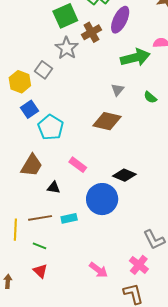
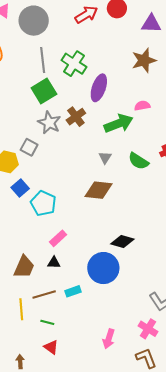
brown cross: (91, 32) -> (76, 117), moved
green semicircle: (150, 97) -> (138, 161), size x1.5
brown trapezoid: (32, 165) -> (24, 267), moved
pink rectangle: (78, 165) -> (58, 238), moved, turned -72
pink arrow: (98, 270) -> (109, 339), turned 78

